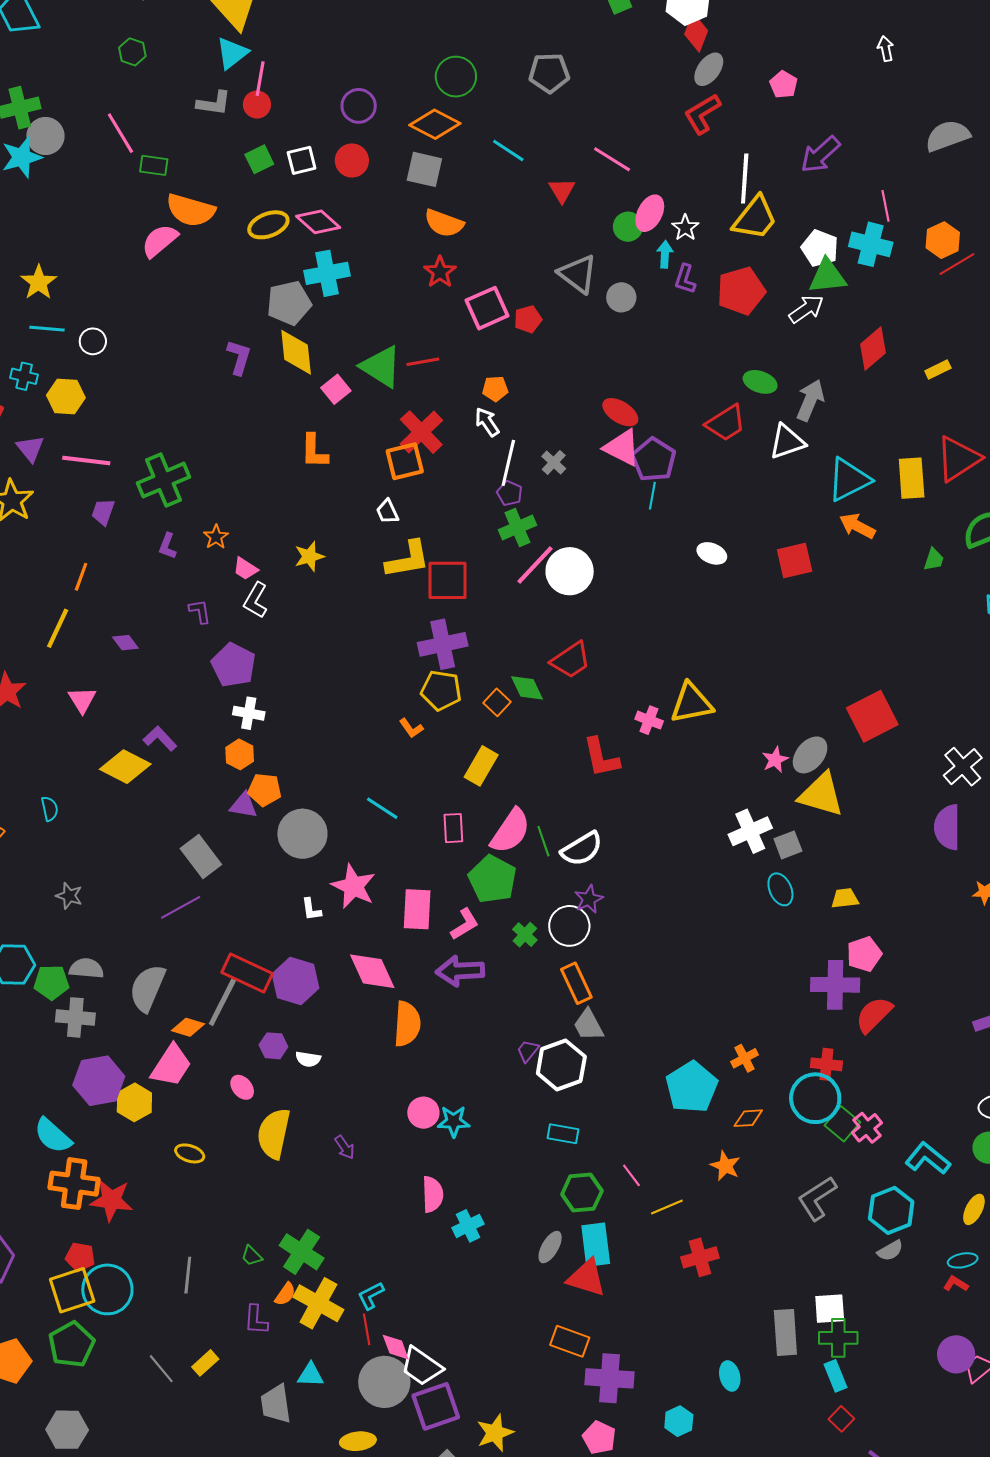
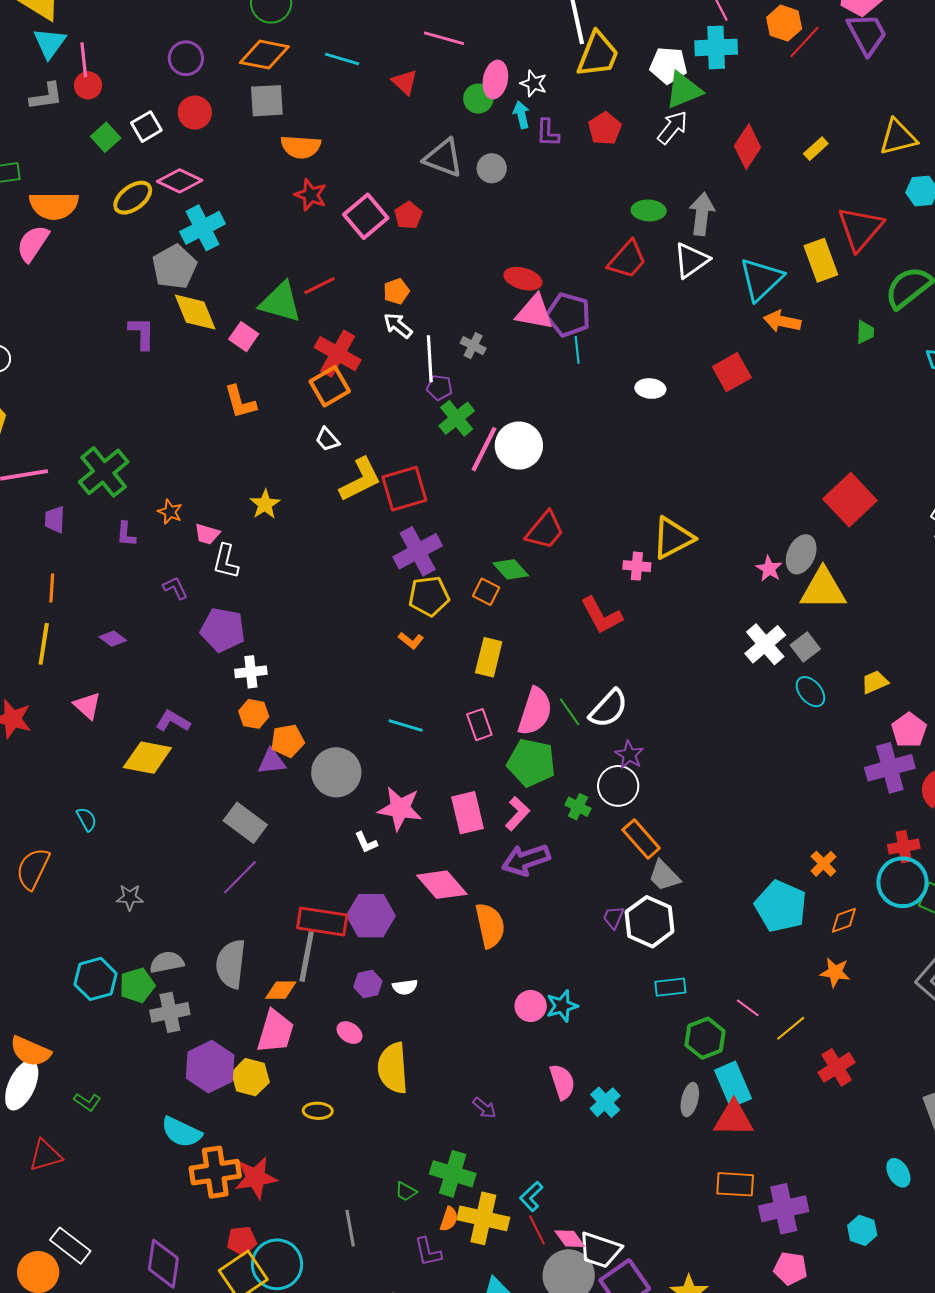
red pentagon: (741, 291) -> (605, 128), size x0.7
purple arrow: (345, 1147) -> (484, 1108), moved

